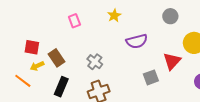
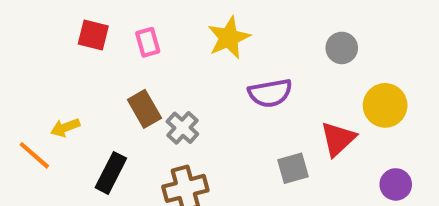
yellow star: (114, 15) -> (229, 38), size x1.5
red square: (32, 47) -> (93, 35), moved
brown rectangle: (57, 58) -> (144, 109), moved

